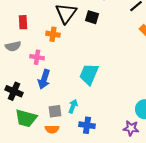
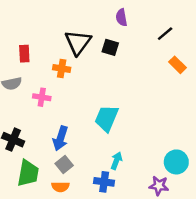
blue arrow: (44, 79) -> (60, 138), moved
cyan arrow: (73, 106) -> (116, 161), moved
gray square: (55, 111) -> (64, 164), turned -32
green trapezoid: (26, 118) -> (28, 173), turned -95

